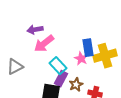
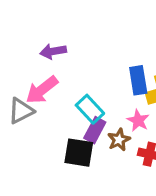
pink arrow: (44, 44) -> (42, 90), moved
pink star: (81, 59) -> (138, 120), moved

